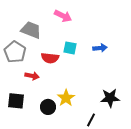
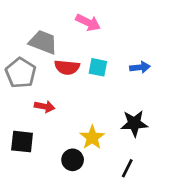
red semicircle: (50, 58) -> (67, 67), moved
black star: (110, 98) -> (134, 123), moved
black circle: (48, 107) -> (73, 160), moved

